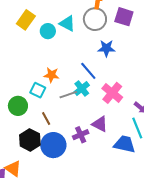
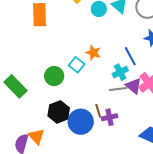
gray line: (68, 95) -> (118, 89), moved
brown line: (46, 119) -> (98, 111), moved
purple triangle: (100, 124) -> (134, 86), moved

